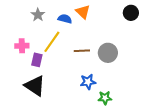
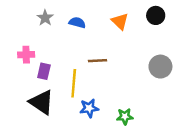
orange triangle: (83, 12) -> (120, 21), moved
yellow line: (52, 42) -> (74, 83), moved, turned -30
gray circle: (108, 53) -> (160, 67), moved
blue star: (88, 82) -> (89, 108), moved

